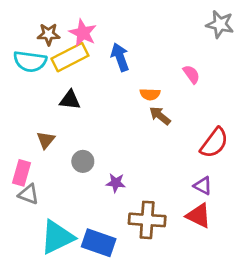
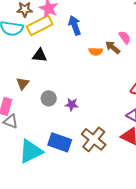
brown arrow: (160, 116) -> (113, 47), moved
purple star: (116, 183) -> (72, 104), moved
brown cross: (147, 220) -> (94, 139), turned 35
blue rectangle: (99, 243) -> (60, 142), moved

